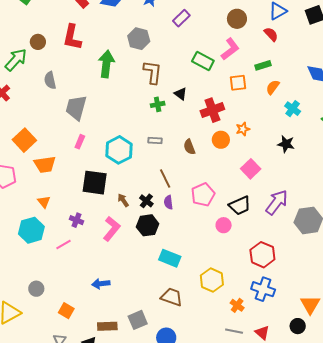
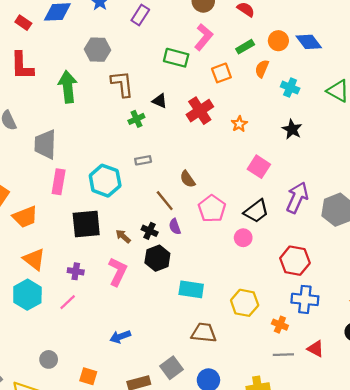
orange circle: (221, 140) -> (278, 41), moved
pink rectangle: (80, 142) -> (59, 182), size x1.5
black star: (286, 144) -> (292, 129), turned 30
brown semicircle: (189, 147) -> (188, 179), moved
orange triangle: (44, 202) -> (34, 259), size x1.5

